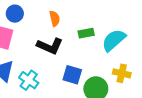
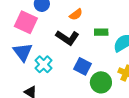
orange semicircle: (55, 19) -> (76, 14), turned 56

